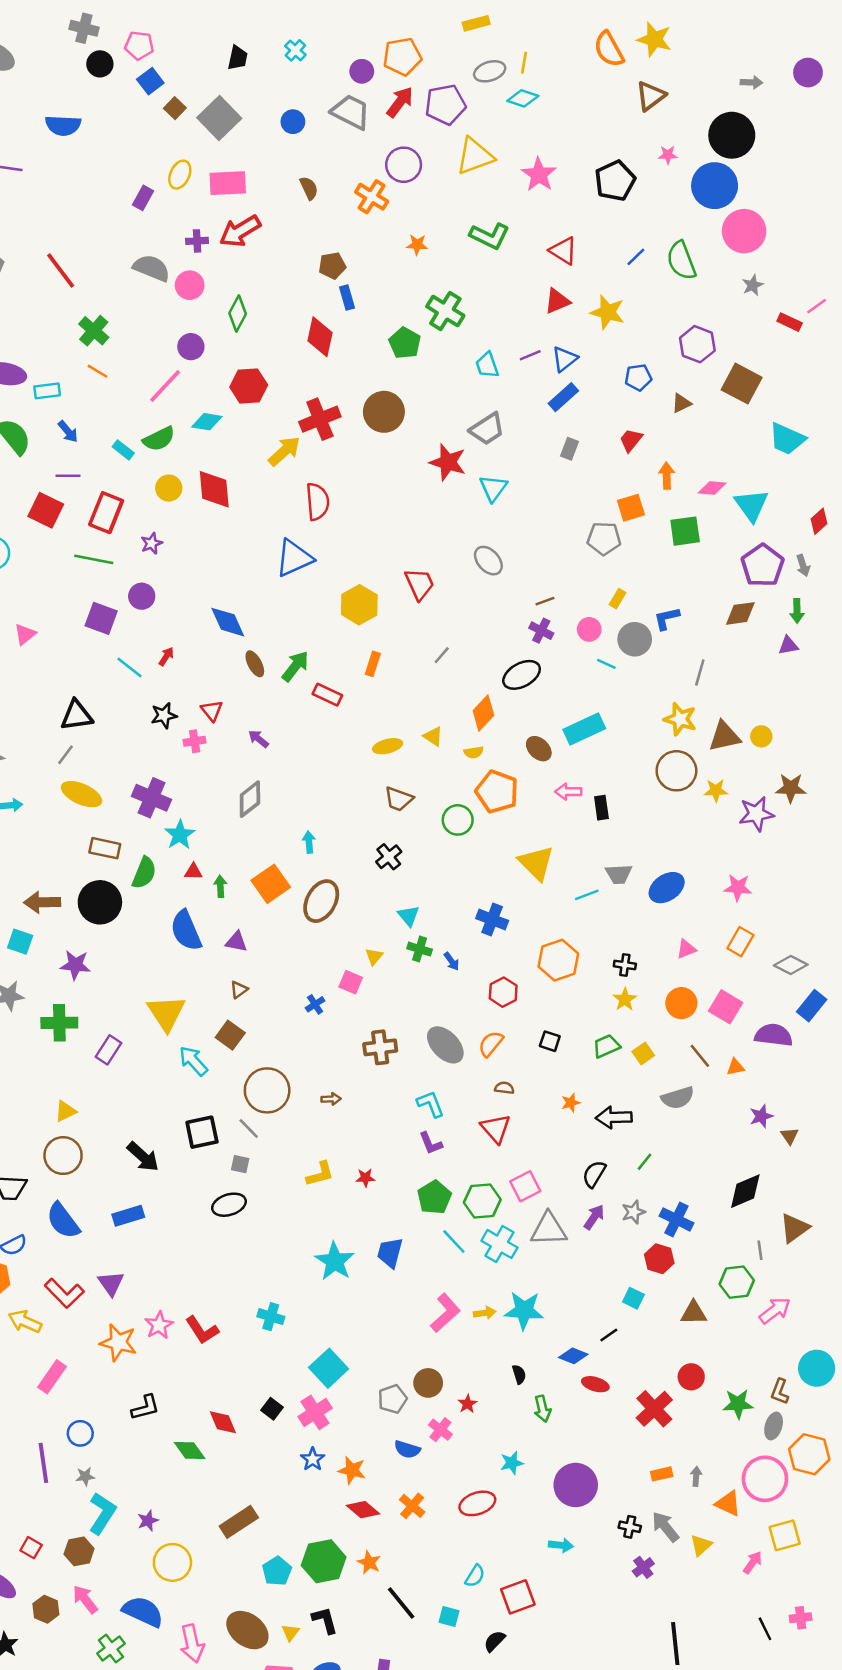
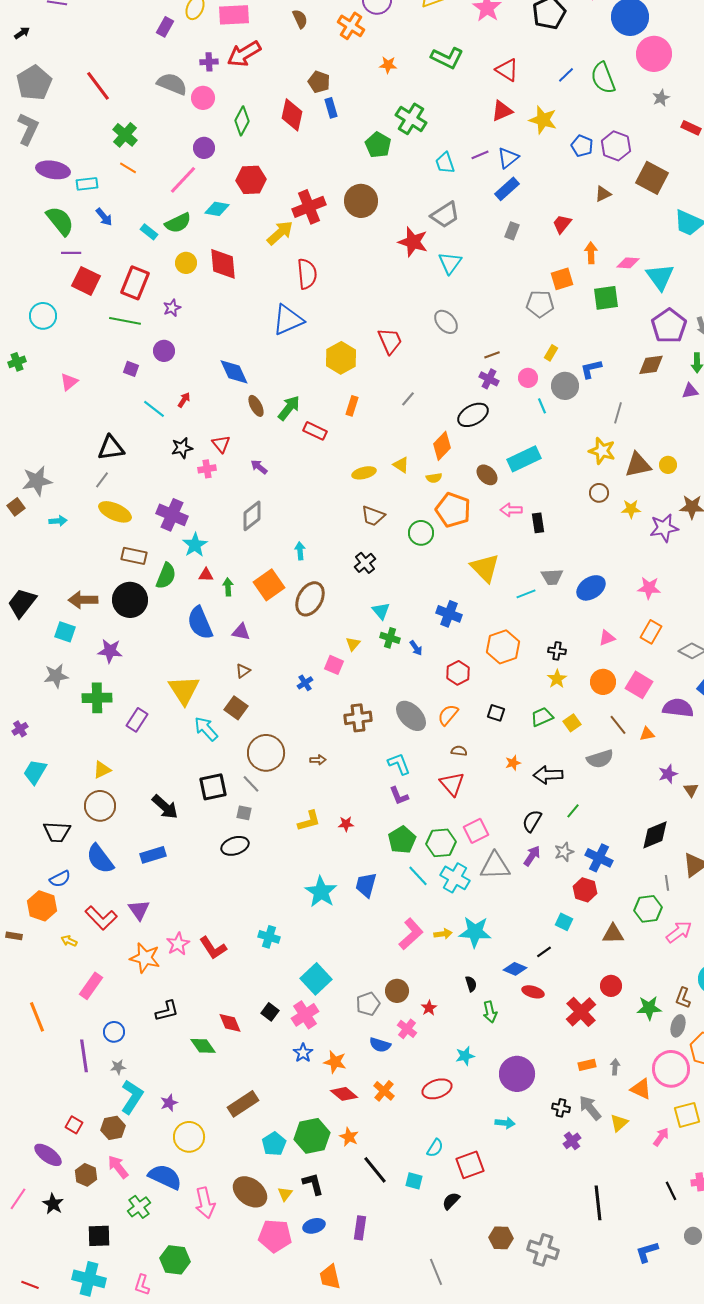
brown pentagon: (332, 266) -> (319, 82), turned 30
red diamond: (320, 337) -> (292, 115), moved
blue pentagon: (638, 377) -> (582, 146), moved, turned 30
purple line: (68, 476) -> (71, 253), moved
purple square: (101, 618) -> (131, 369), size x0.6
cyan line: (606, 664) -> (542, 406), turned 42
brown circle: (676, 771) -> (599, 493), size x0.6
yellow arrow: (25, 1321) -> (69, 941), size x0.6

